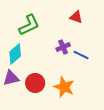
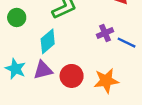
orange star: (64, 87) -> (106, 81), turned -30

